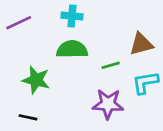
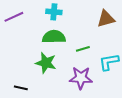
brown triangle: (141, 44) -> (106, 19), moved
green star: (36, 80) -> (46, 63), moved

